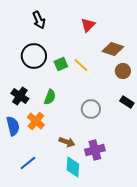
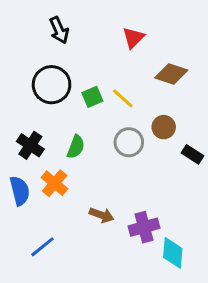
brown circle: (123, 71) -> (164, 127), moved
gray circle: (91, 109) -> (129, 142), moved
cyan diamond: (73, 167) -> (173, 253), moved

